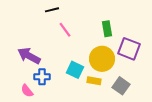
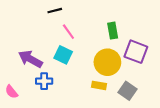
cyan square: (75, 70) -> (63, 55), moved
pink semicircle: (27, 91) -> (11, 92), moved

